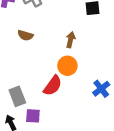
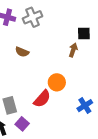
brown arrow: (71, 40) -> (73, 50), moved
purple square: (33, 116) -> (22, 124), turned 32

